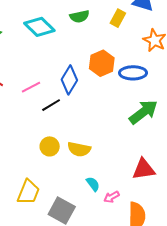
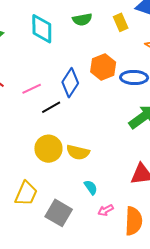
yellow rectangle: (118, 18) -> (121, 22), turned -54
cyan diamond: (39, 27) -> (42, 29), turned 44
yellow circle: (50, 146) -> (48, 149), size x1.4
pink arrow: (111, 197) -> (106, 210), moved

